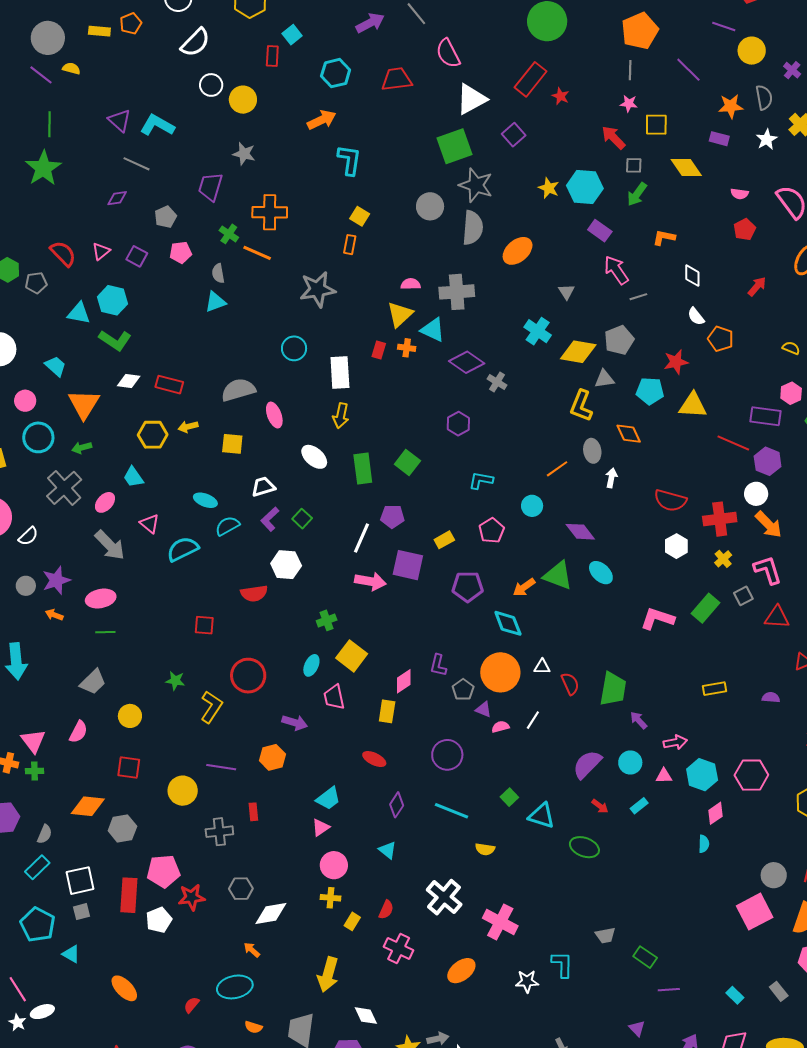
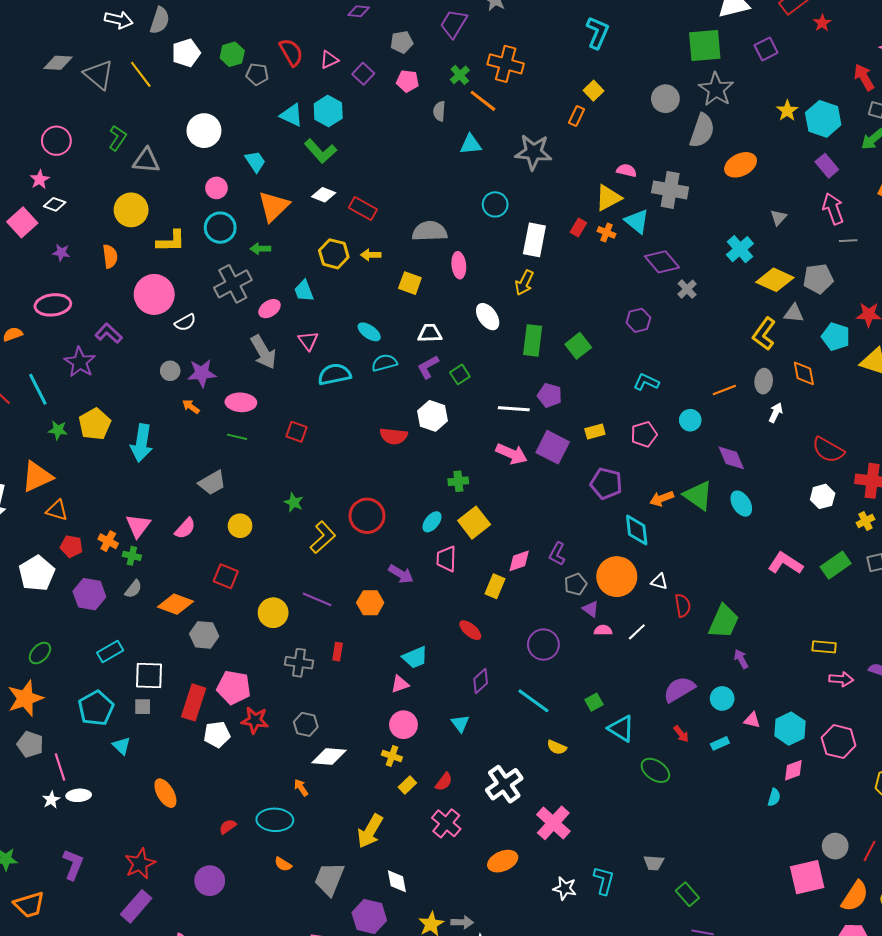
cyan triangle: (215, 302) -> (471, 144), moved
white line: (362, 538) -> (514, 409), turned 56
red square: (204, 625) -> (296, 432), moved
pink arrow: (675, 742) -> (841, 679), moved
gray semicircle: (45, 834) -> (133, 589), moved

